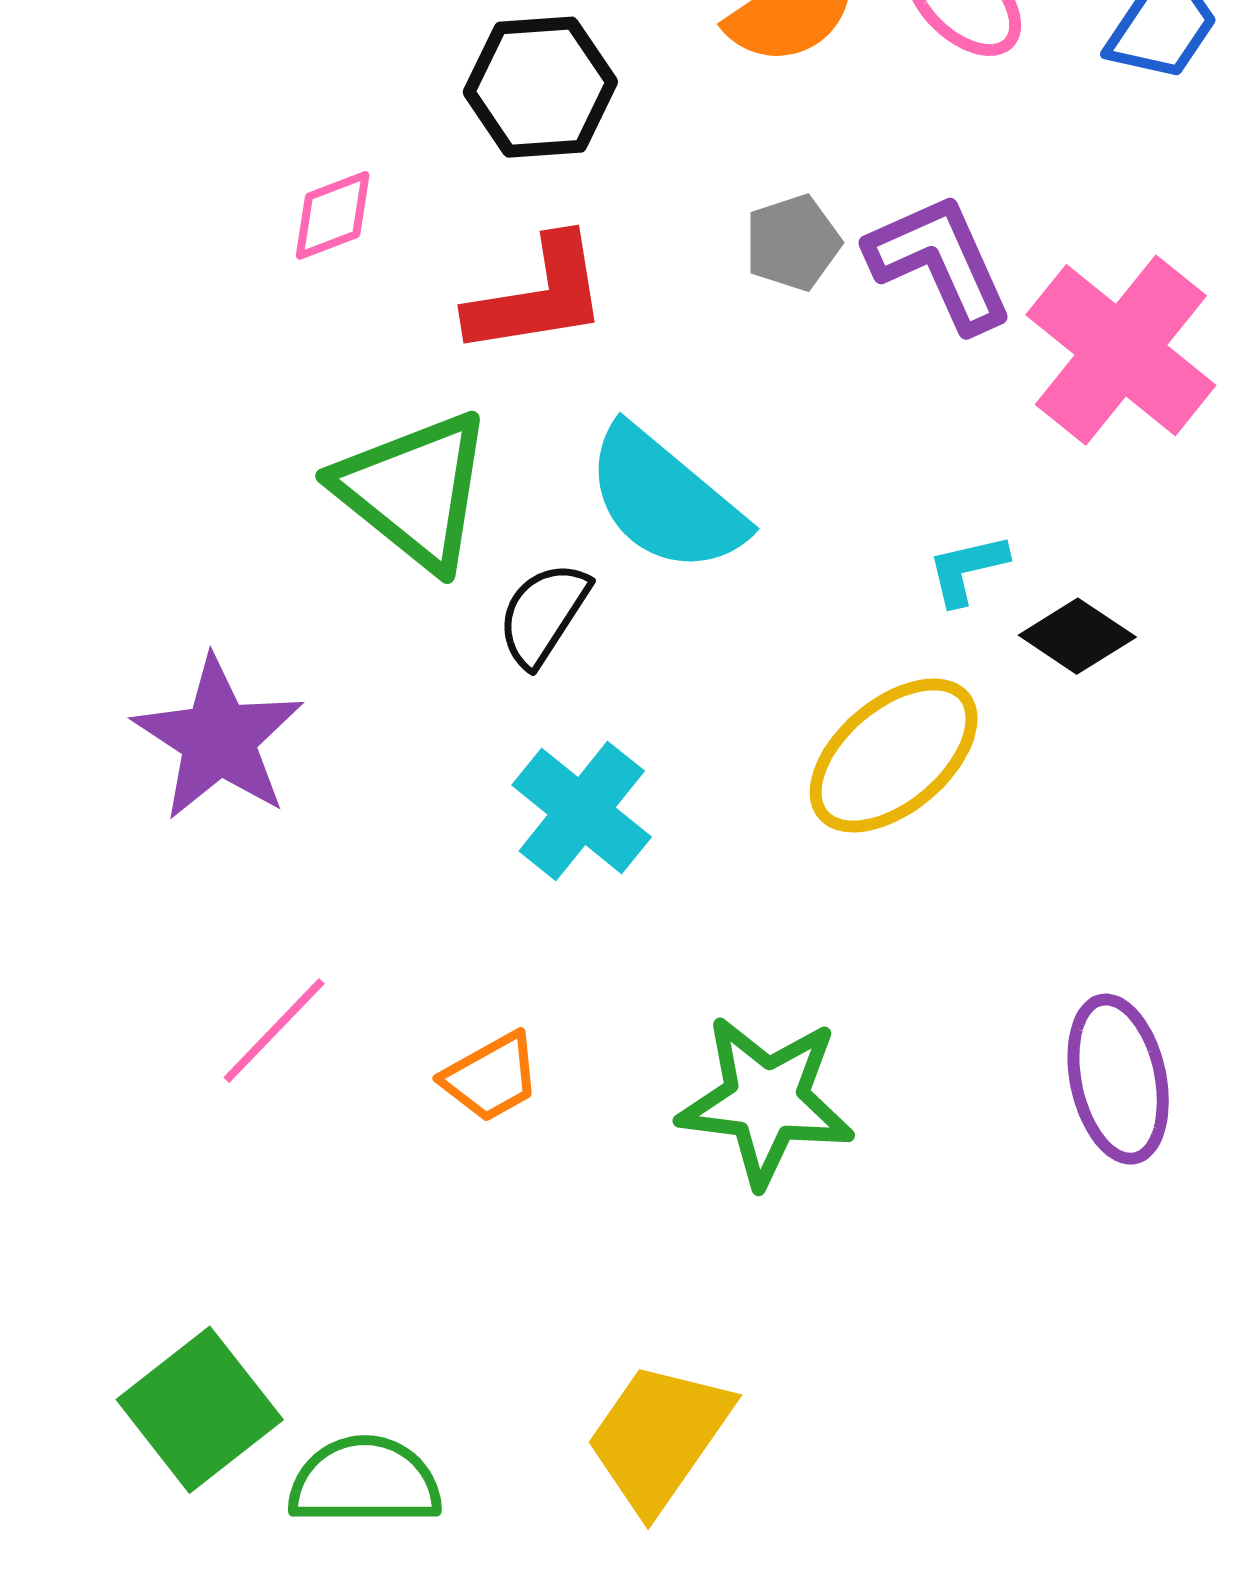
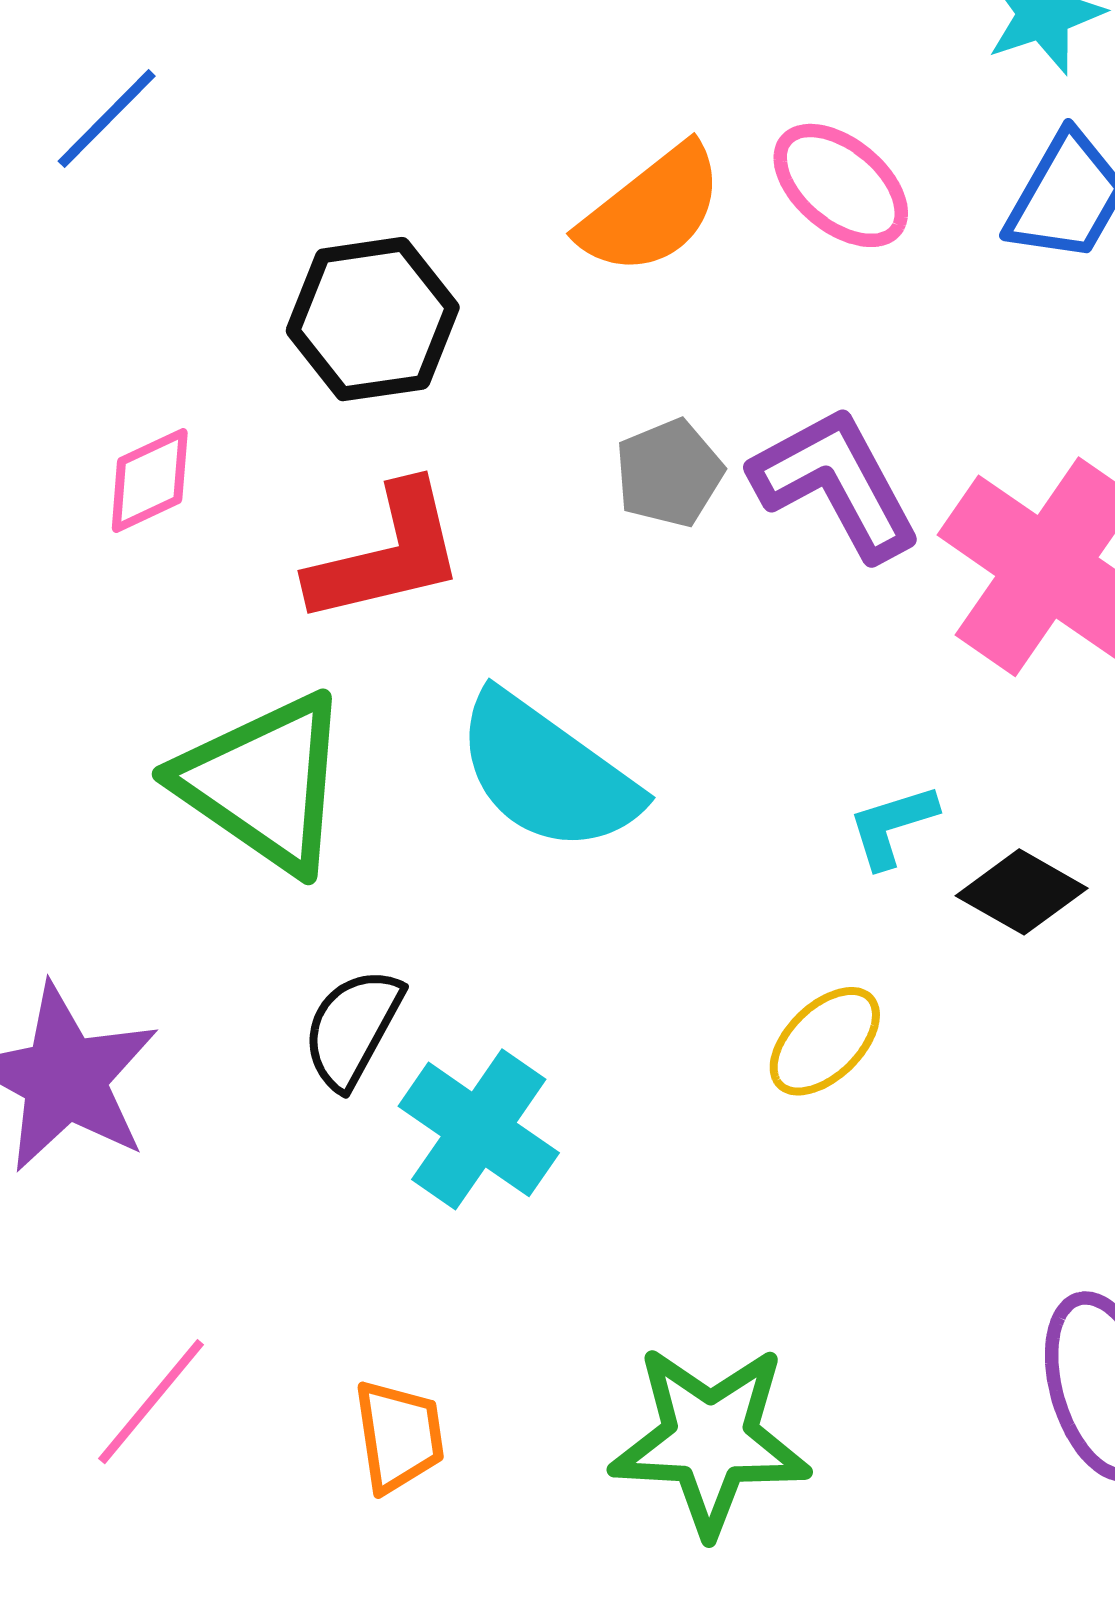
black semicircle: (543, 614) -> (352, 1028), moved
yellow ellipse: (894, 755) -> (825, 1041), size x0.6
orange trapezoid: (491, 1077) -> (399, 1436), turned -65

